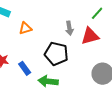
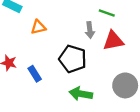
green line: (97, 13) -> (107, 13), moved, turned 64
green arrow: (48, 81) -> (81, 94), moved

